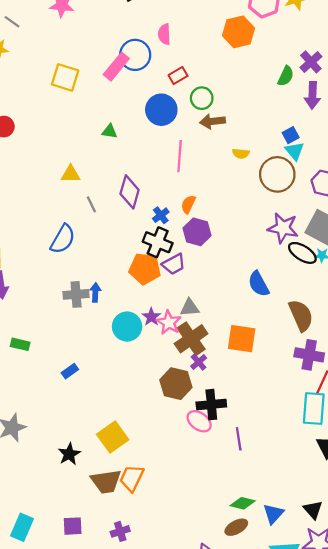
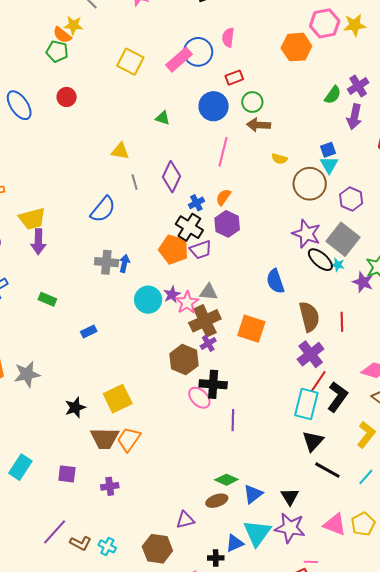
purple cross: (309, 355) -> (311, 354), turned 32

